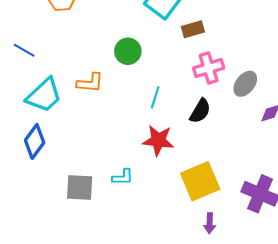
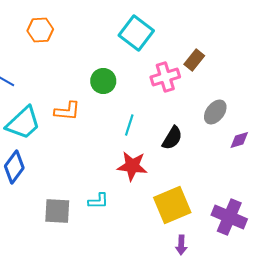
brown rectangle: (193, 29) -> (194, 60), moved, turned -35
pink cross: (209, 68) -> (165, 77), moved

